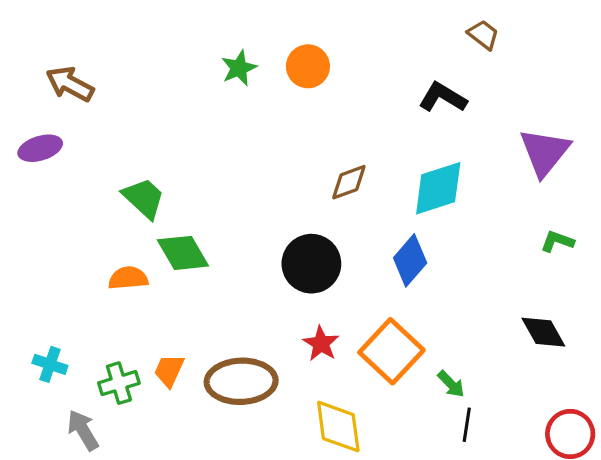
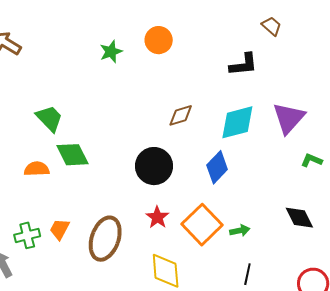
green star: (239, 68) -> (111, 52), moved
black L-shape: (443, 97) -> (243, 65), turned 140
purple triangle: (545, 152) -> (289, 118), moved
brown ellipse: (241, 381) -> (105, 239), turned -72
green arrow: (451, 384) -> (240, 231), moved, turned -60

